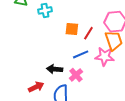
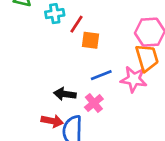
red line: (88, 33) -> (77, 24), moved
red arrow: (36, 87) -> (52, 121), moved, turned 35

